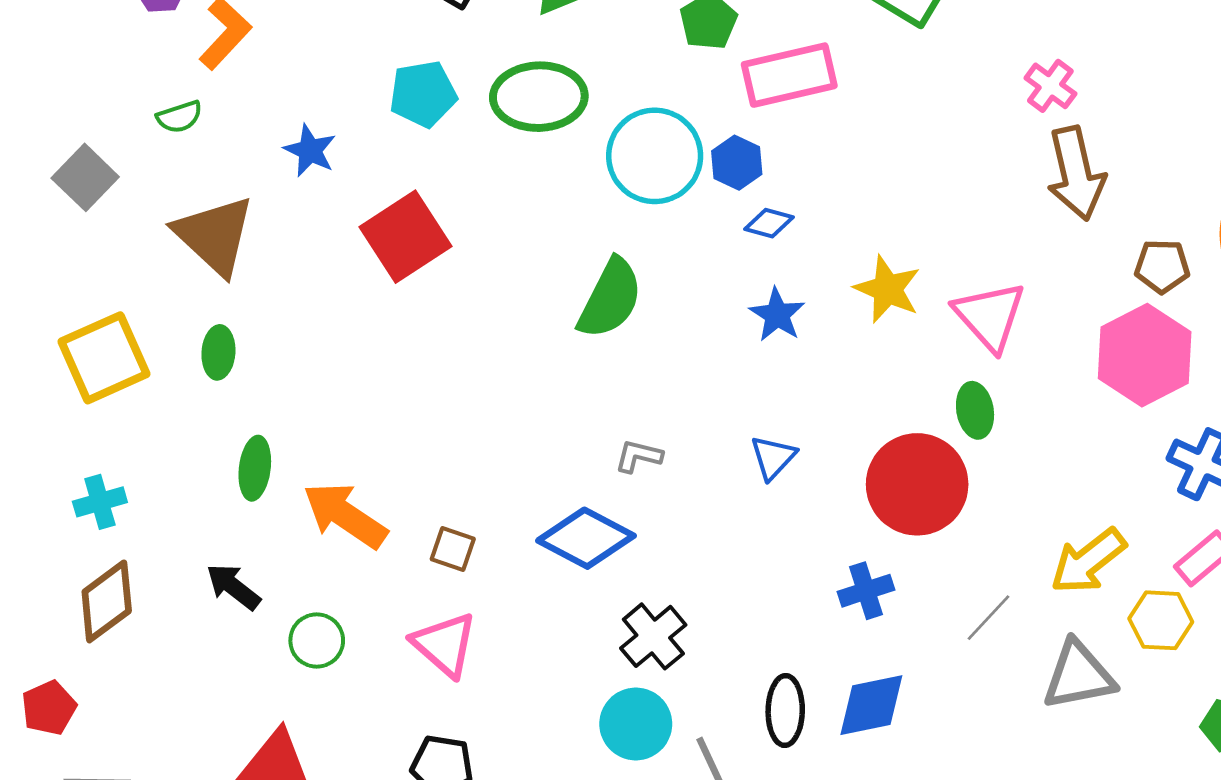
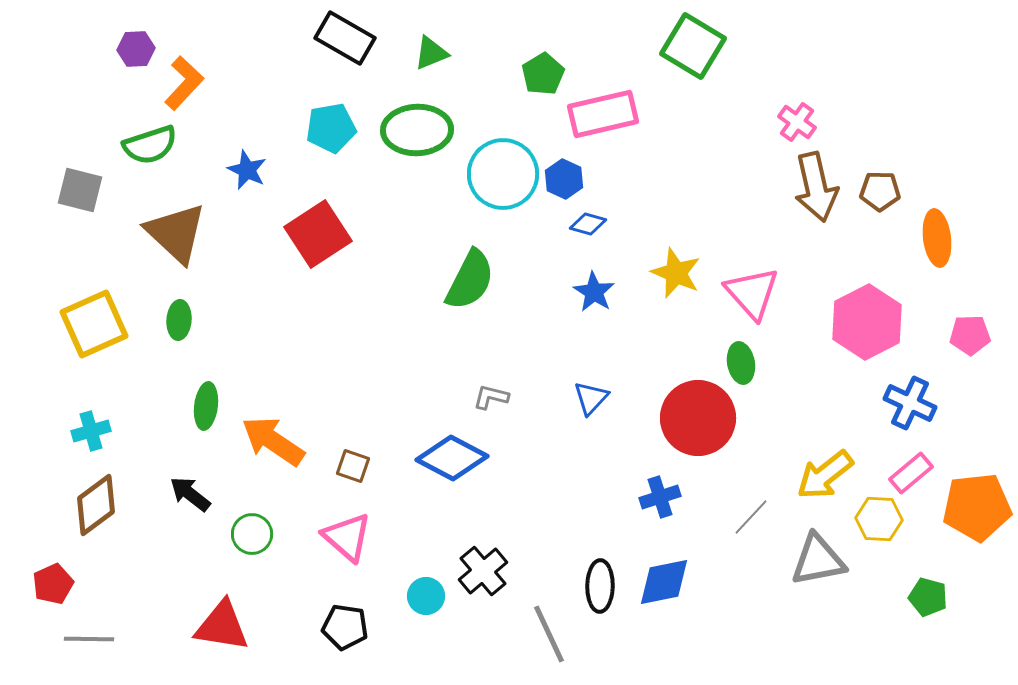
green semicircle: (179, 117) -> (150, 145), size x1.6
gray square: (85, 177) -> (80, 190), turned -30
brown pentagon: (1162, 266) -> (880, 191), moved
black cross: (653, 636) -> (483, 571), moved
cyan circle: (636, 724) -> (426, 596), moved, size x0.7

